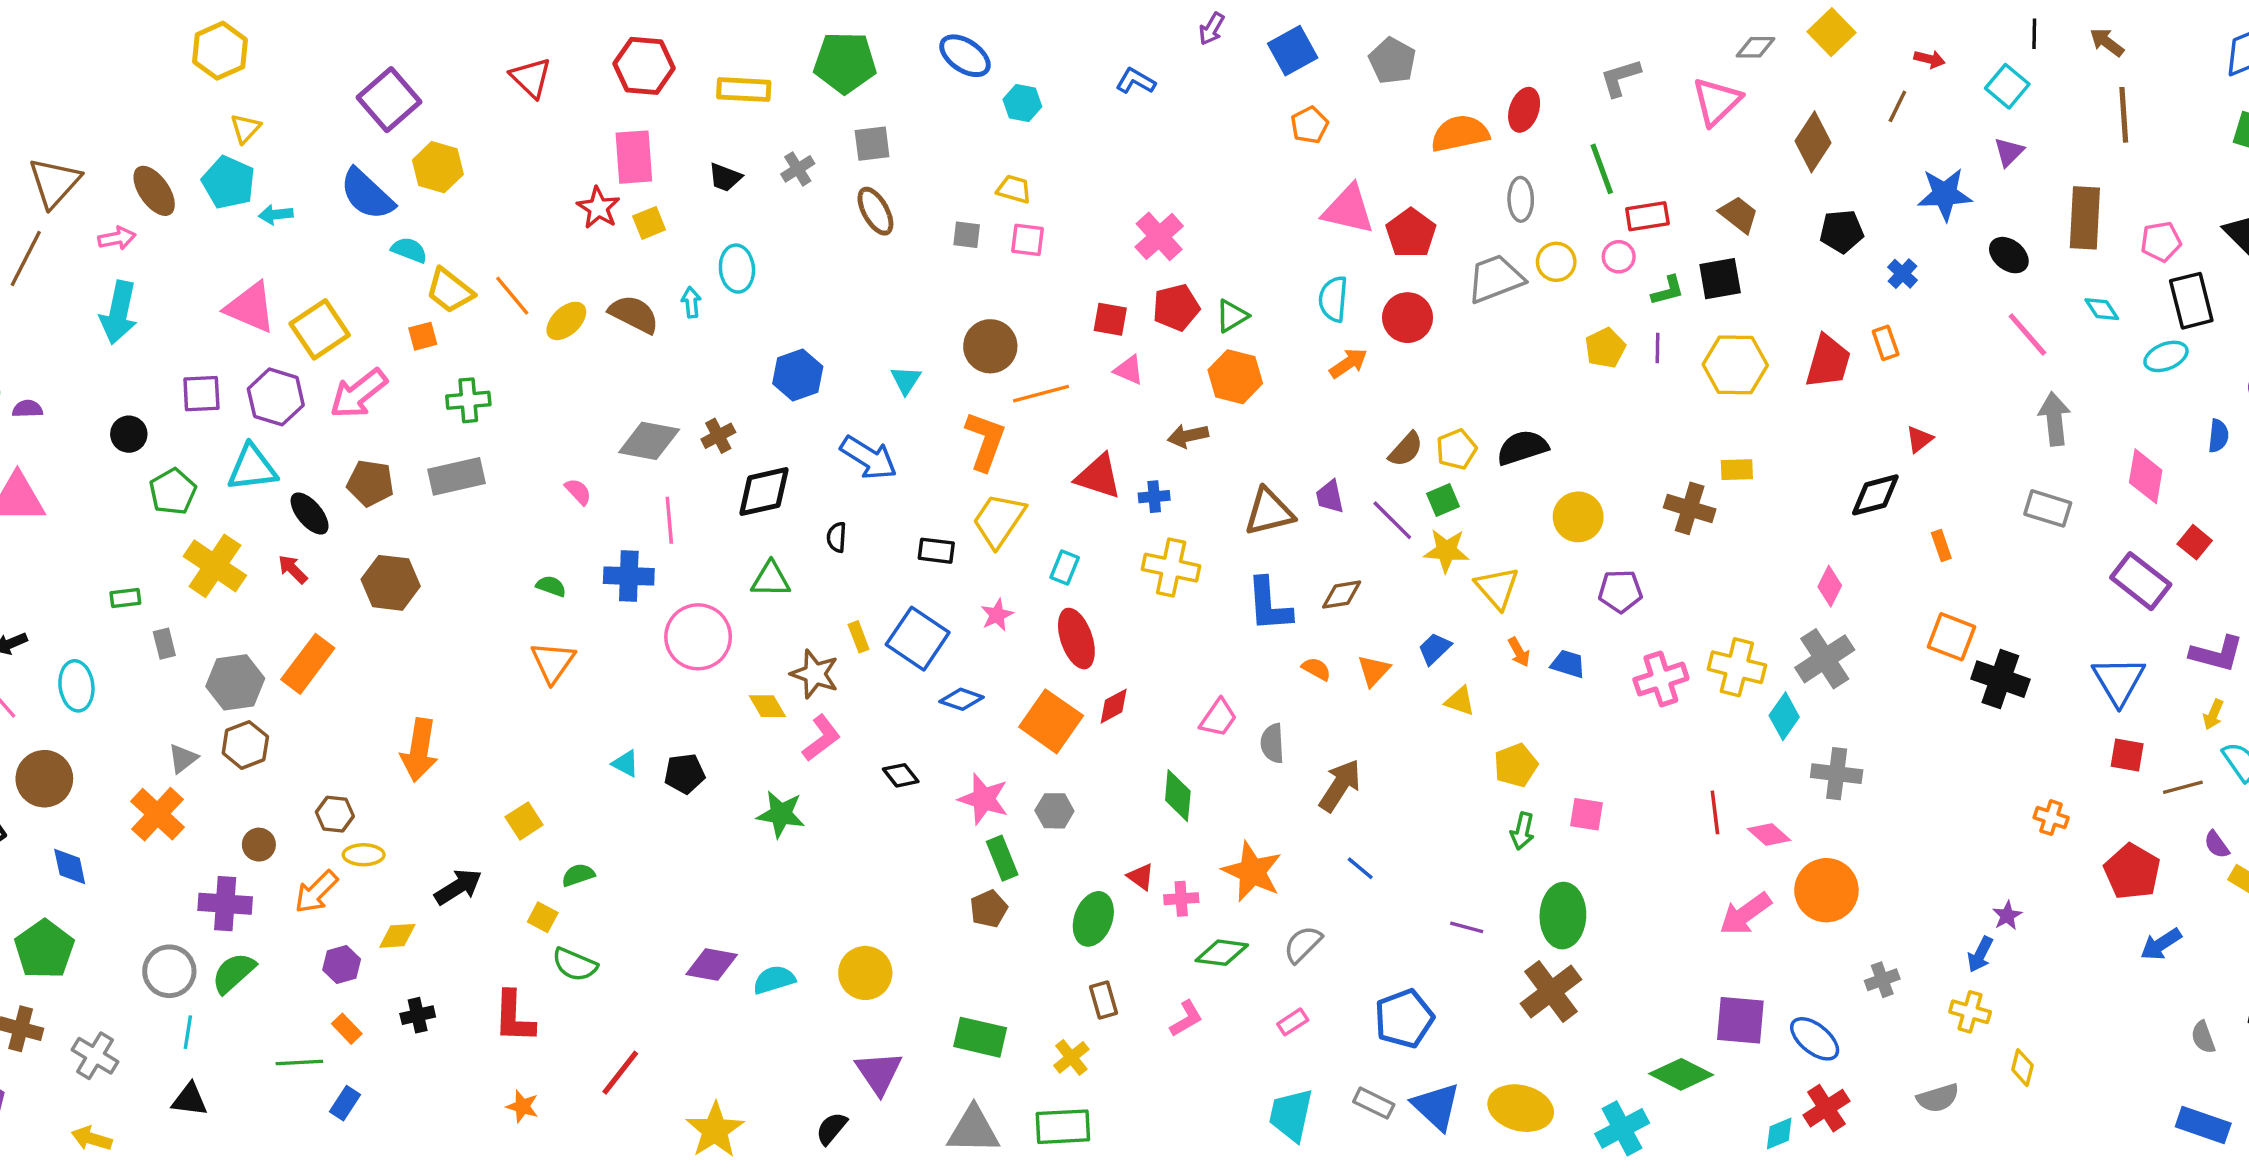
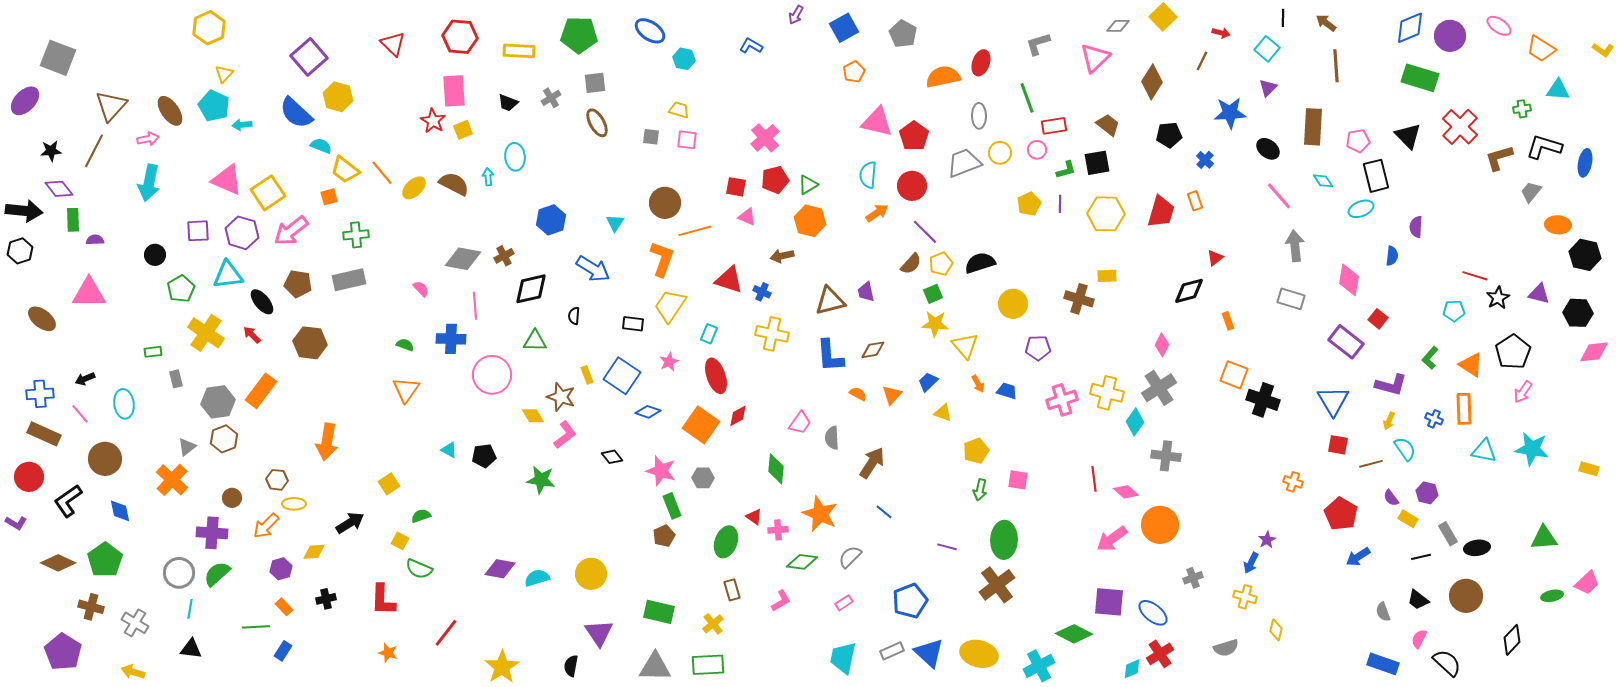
blue cross: (1154, 497) -> (762, 292), turned 30
purple line: (1392, 520) -> (925, 232), moved
gray rectangle: (1374, 1103) -> (892, 651), turned -50
black semicircle: (832, 1128) -> (571, 666), turned -30

